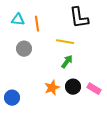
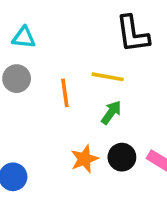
orange line: (37, 24) -> (65, 93), moved
gray circle: (24, 49) -> (17, 79), moved

